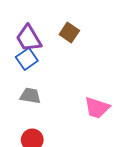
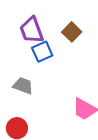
blue square: (27, 59) -> (42, 52), moved

